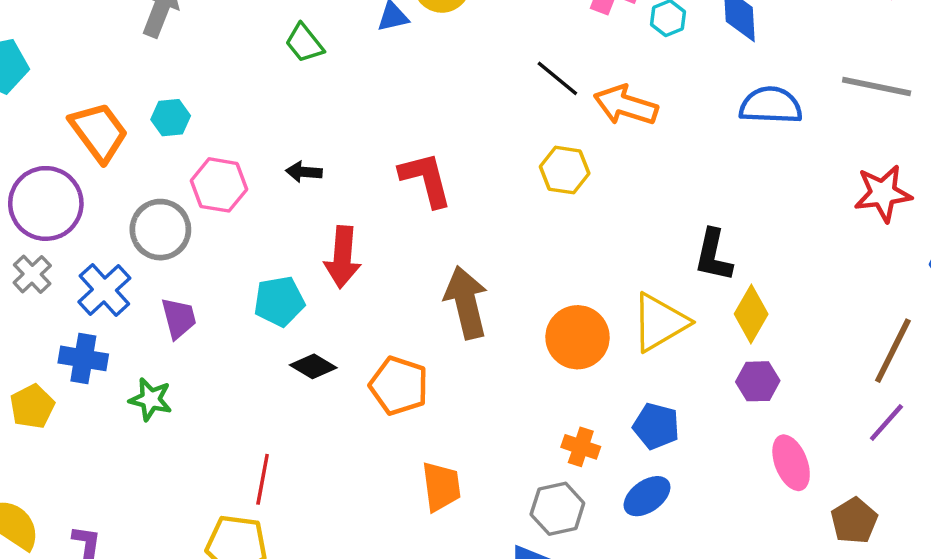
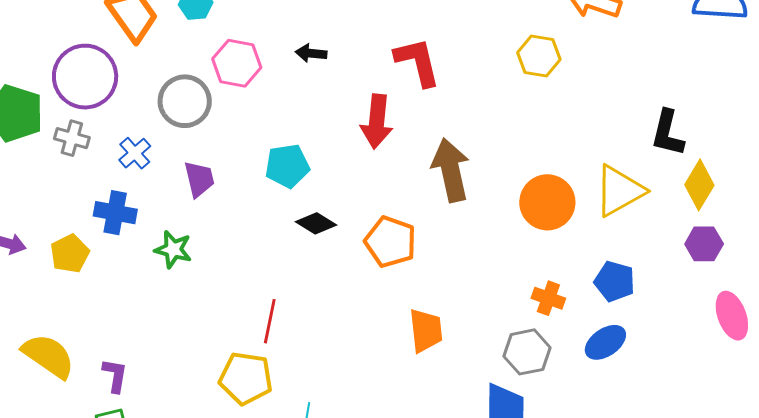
red arrow: (343, 257) -> (377, 121), moved
gray cross: (32, 274) -> (72, 138), turned -32
blue cross: (104, 290) -> (135, 153), size x0.7

